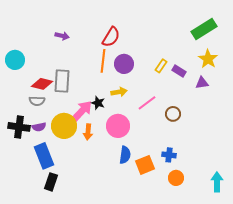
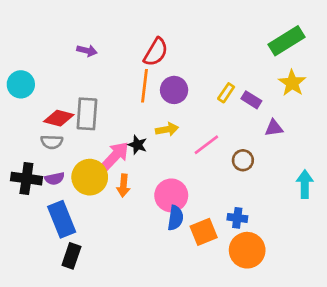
purple triangle: (202, 83) -> (274, 128), moved
pink circle: (118, 126) -> (171, 195), moved
orange circle: (176, 178) -> (247, 250), size x1.6
cyan arrow: (217, 182) -> (305, 184), moved

